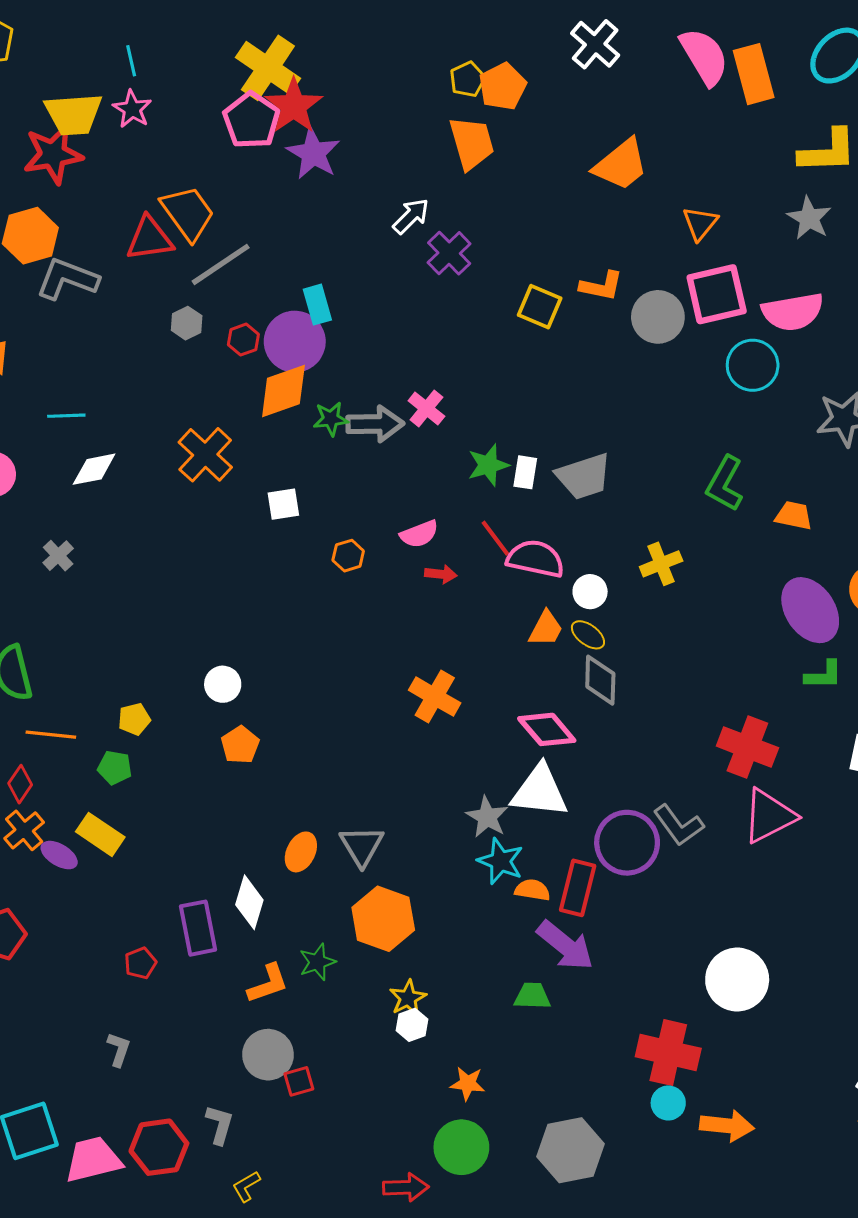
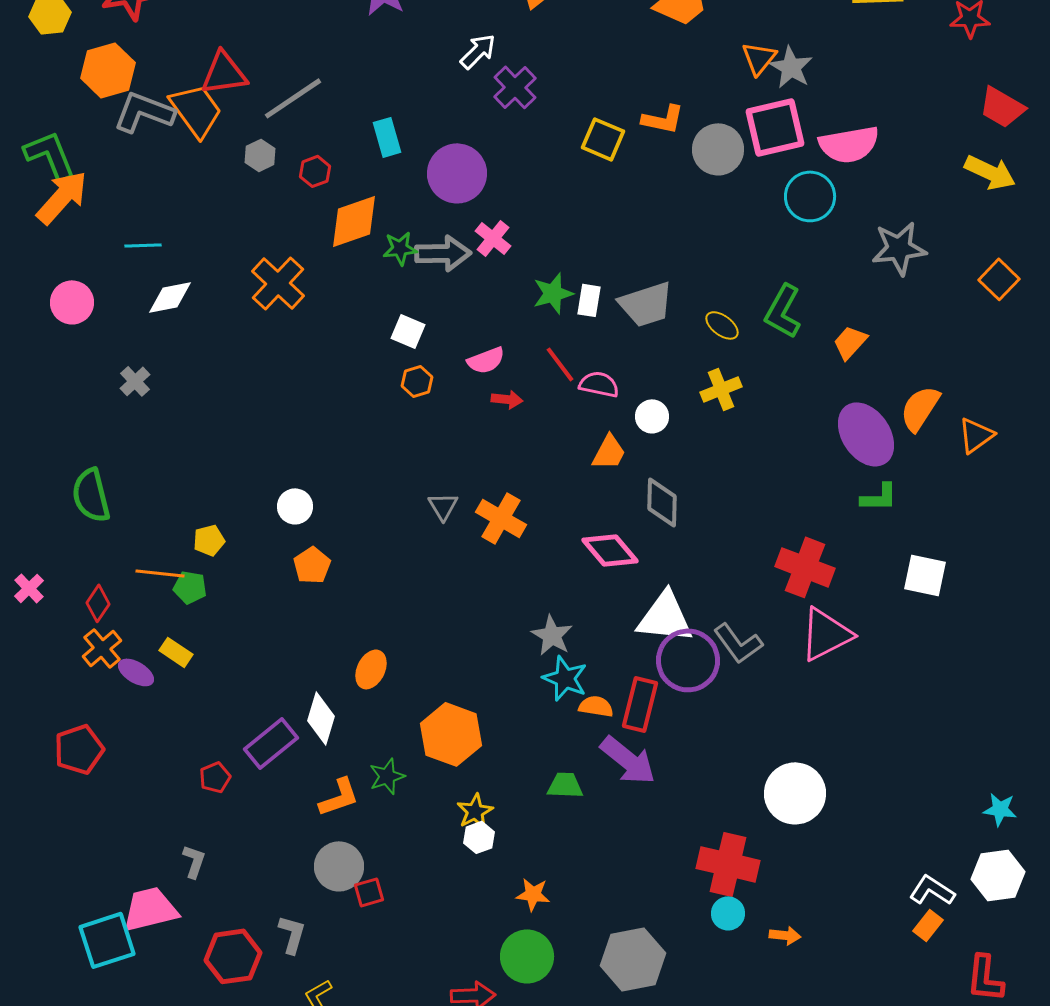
orange trapezoid: (188, 213) -> (196, 110), moved
gray star: (809, 218) -> (791, 67), moved
purple circle: (295, 342) -> (457, 173), moved
white square: (283, 504) -> (408, 331), moved, turned 32
orange trapezoid: (794, 515) -> (850, 342), turned -60
pink semicircle: (535, 559) -> (599, 384), size x0.7
yellow ellipse: (588, 635) -> (722, 325), moved
orange line: (51, 735) -> (160, 573), moved
white triangle: (540, 791) -> (665, 617), moved
yellow rectangle: (100, 834) -> (176, 652), size x0.7
gray triangle: (362, 846) -> (443, 506), moved, size x0.7
purple rectangle: (198, 928) -> (271, 743), turned 62
green trapezoid: (532, 996) -> (565, 785), moved
orange arrow: (727, 1126) -> (785, 935), size x0.6
pink trapezoid: (93, 1160) -> (150, 909), moved

